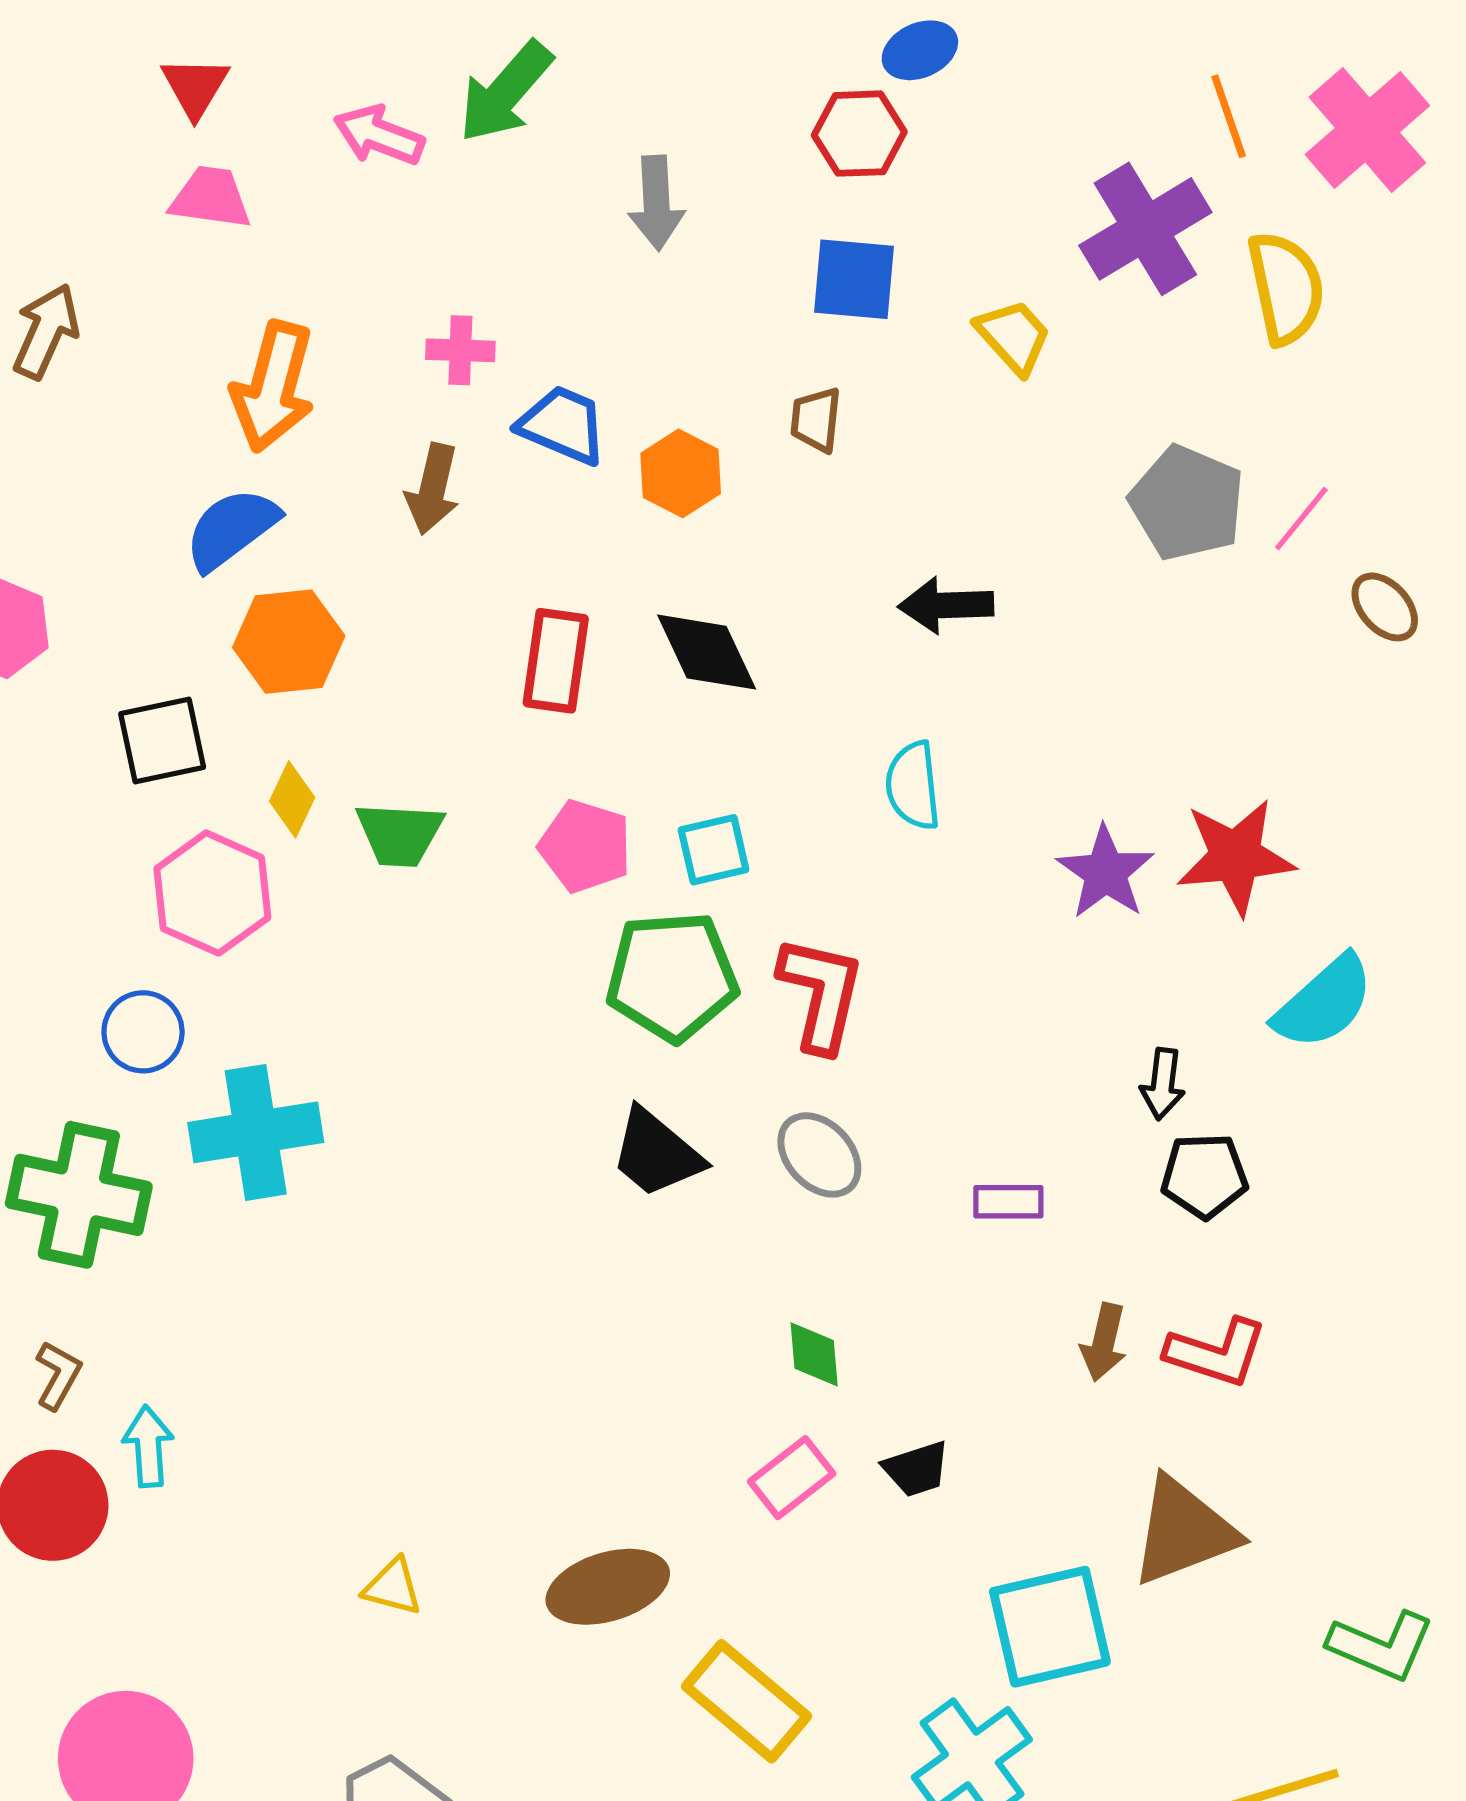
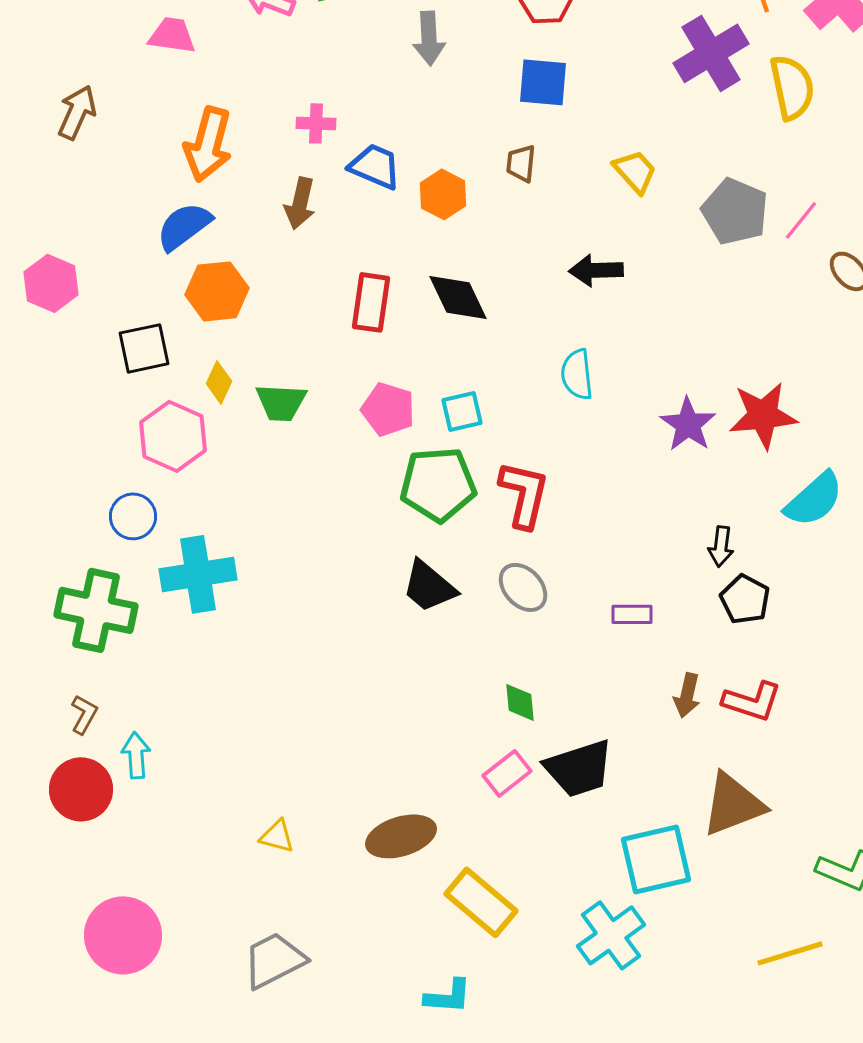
yellow trapezoid: (1014, 336) -> (635, 171), moved
black pentagon: (1204, 1176) -> (745, 599), turned 30
black trapezoid: (916, 1469) -> (579, 768), size x1.8

